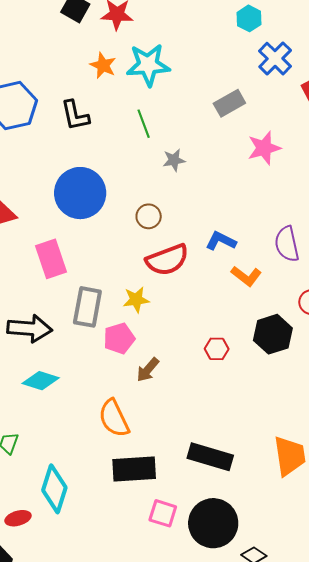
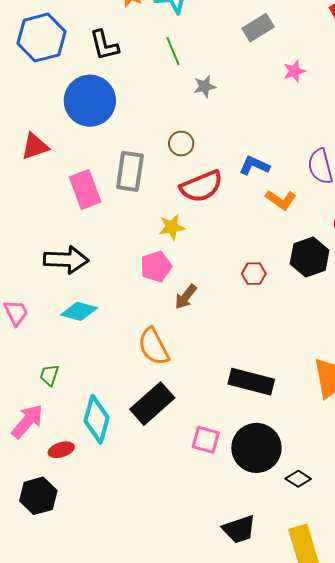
pink star: (264, 148) -> (294, 71), size x0.7
blue circle: (80, 193) -> (90, 101), moved
gray rectangle: (87, 307) -> (130, 171), moved
black rectangle: (134, 469) -> (152, 404), moved, turned -36

